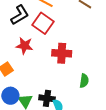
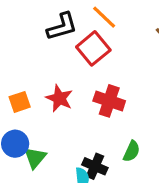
red star: (25, 46) -> (59, 98), moved
black cross: (47, 98) -> (95, 166), moved

